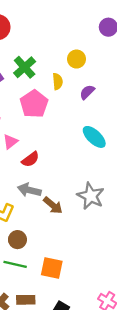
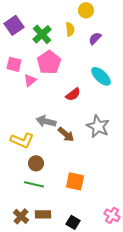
green cross: (25, 67) -> (42, 34), moved
pink pentagon: (34, 104) -> (49, 62), moved
red semicircle: (30, 159) -> (73, 94), moved
orange square: (52, 268) -> (75, 181), moved

